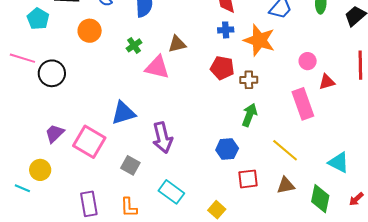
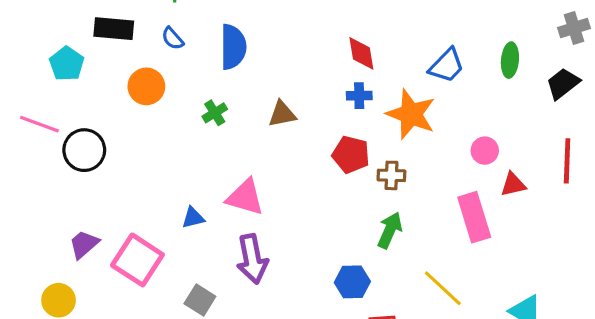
pink triangle: (157, 67) -> (245, 197), moved
blue triangle: (123, 113) -> (193, 218), size x0.6

